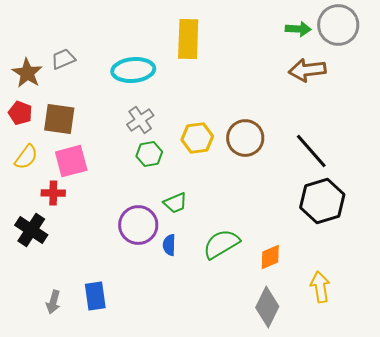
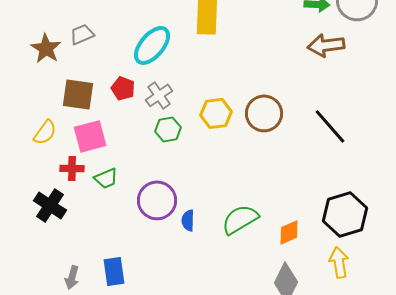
cyan ellipse: (133, 70) -> (152, 45), turned -45
red pentagon: (20, 113) -> (123, 88), moved
black hexagon: (322, 201) -> (345, 214), moved
green trapezoid: (175, 203) -> (106, 178), moved

